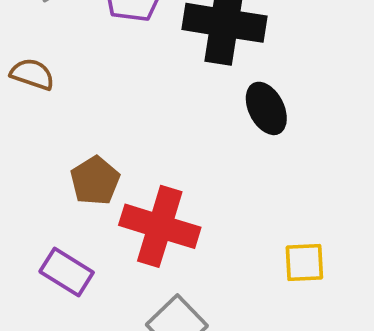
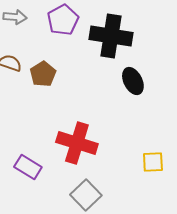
brown pentagon: (95, 181) -> (43, 74), moved

